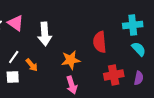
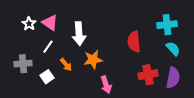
white line: (14, 57) -> (48, 47), moved
orange star: (71, 60) -> (93, 60), moved
white square: (13, 77) -> (47, 77), turned -32
purple semicircle: (139, 78) -> (173, 78), size x1.5

